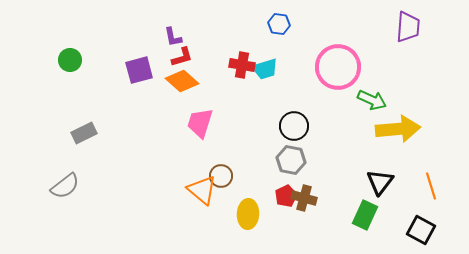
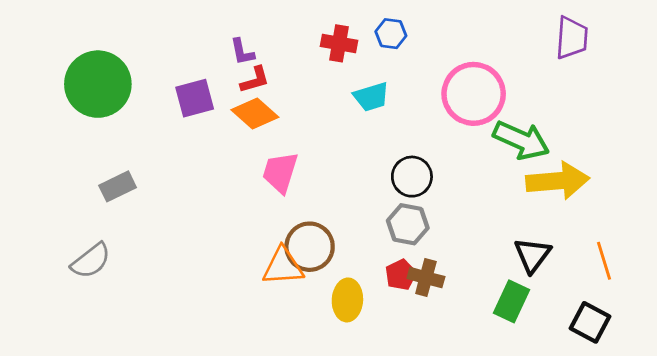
green circle: (70, 60) -> (98, 84), size x2.0
red cross: (242, 65) -> (339, 43), moved
green arrow: (372, 100) -> (521, 140), size x1.4
brown circle: (221, 176) -> (310, 247), size x1.5
orange triangle: (202, 190) -> (283, 266), turned -44

